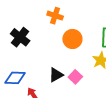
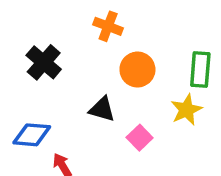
black triangle: (56, 75) -> (102, 109), moved, turned 42

